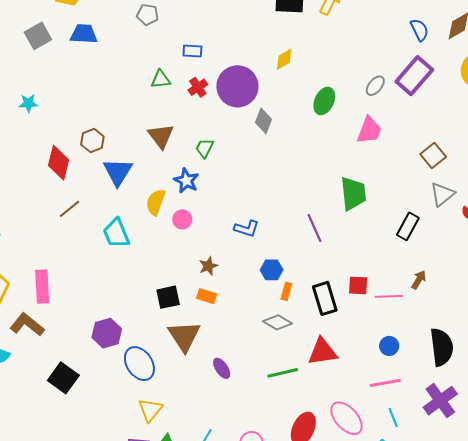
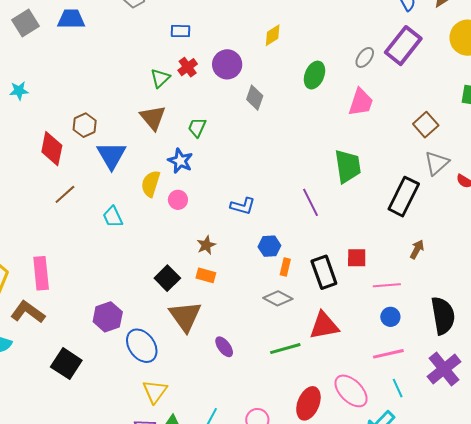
green triangle: (161, 79) -> (160, 78), moved, turned -35
purple circle: (237, 86) -> (227, 64), size x0.7
black rectangle: (408, 226) -> (404, 197), size x1.4
cyan trapezoid: (116, 233) -> (113, 217), size x0.7
pink line: (389, 296) -> (387, 285), moved
black square: (168, 297) -> (167, 278), turned -30

